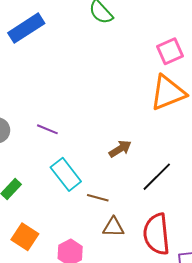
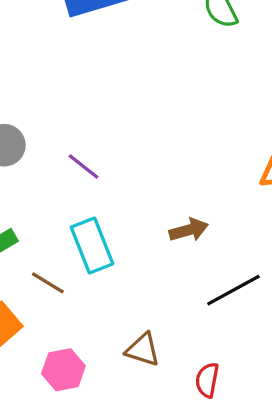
brown line: (98, 198) -> (48, 283), moved
red semicircle: (157, 234) -> (207, 380), size x0.5

